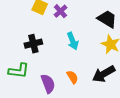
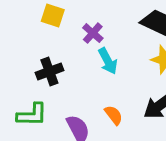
purple cross: (60, 11) -> (93, 33), moved

